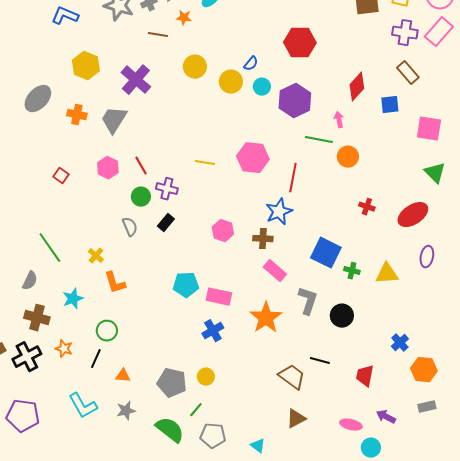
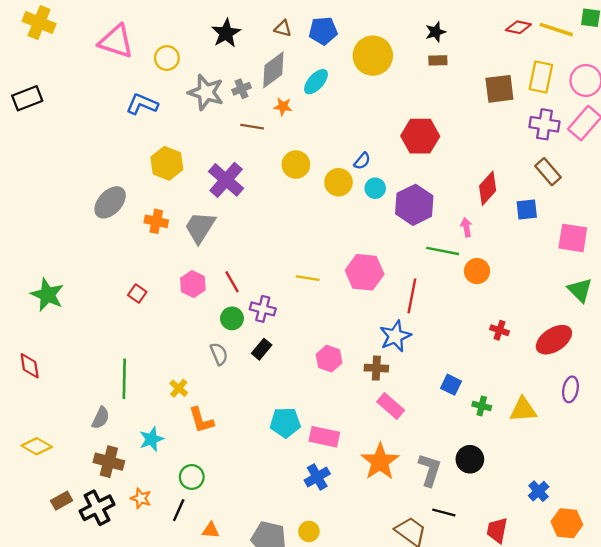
green line: (50, 248) -> (124, 379), turned 36
blue square: (326, 253) -> (451, 385), size x0.6
gray L-shape: (308, 301) -> (430, 470), moved

